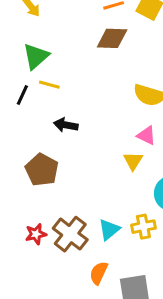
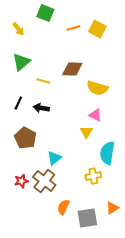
brown diamond: (112, 38) -> (72, 69), moved
yellow line: (49, 85) -> (43, 81), moved
black line: (22, 95) -> (18, 103), moved
cyan triangle: (109, 230) -> (54, 158), moved

